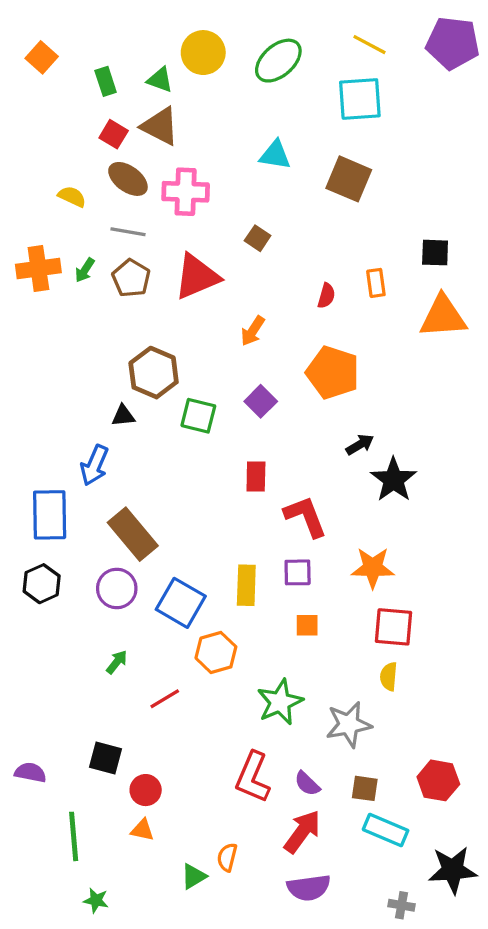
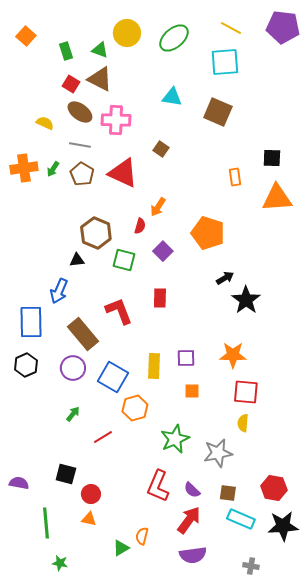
red triangle: (197, 277) -> (123, 173), turned 48
red semicircle: (326, 296) -> (140, 226), moved
red L-shape: (306, 516) -> (119, 311), moved
black star: (453, 870) -> (283, 526), moved

